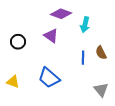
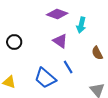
purple triangle: (51, 36) -> (60, 41), moved
blue line: (83, 58) -> (68, 67), moved, turned -32

